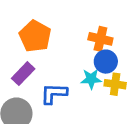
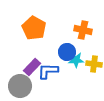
blue circle: (106, 62) -> (67, 52), moved
purple rectangle: (23, 74) -> (32, 67), moved

